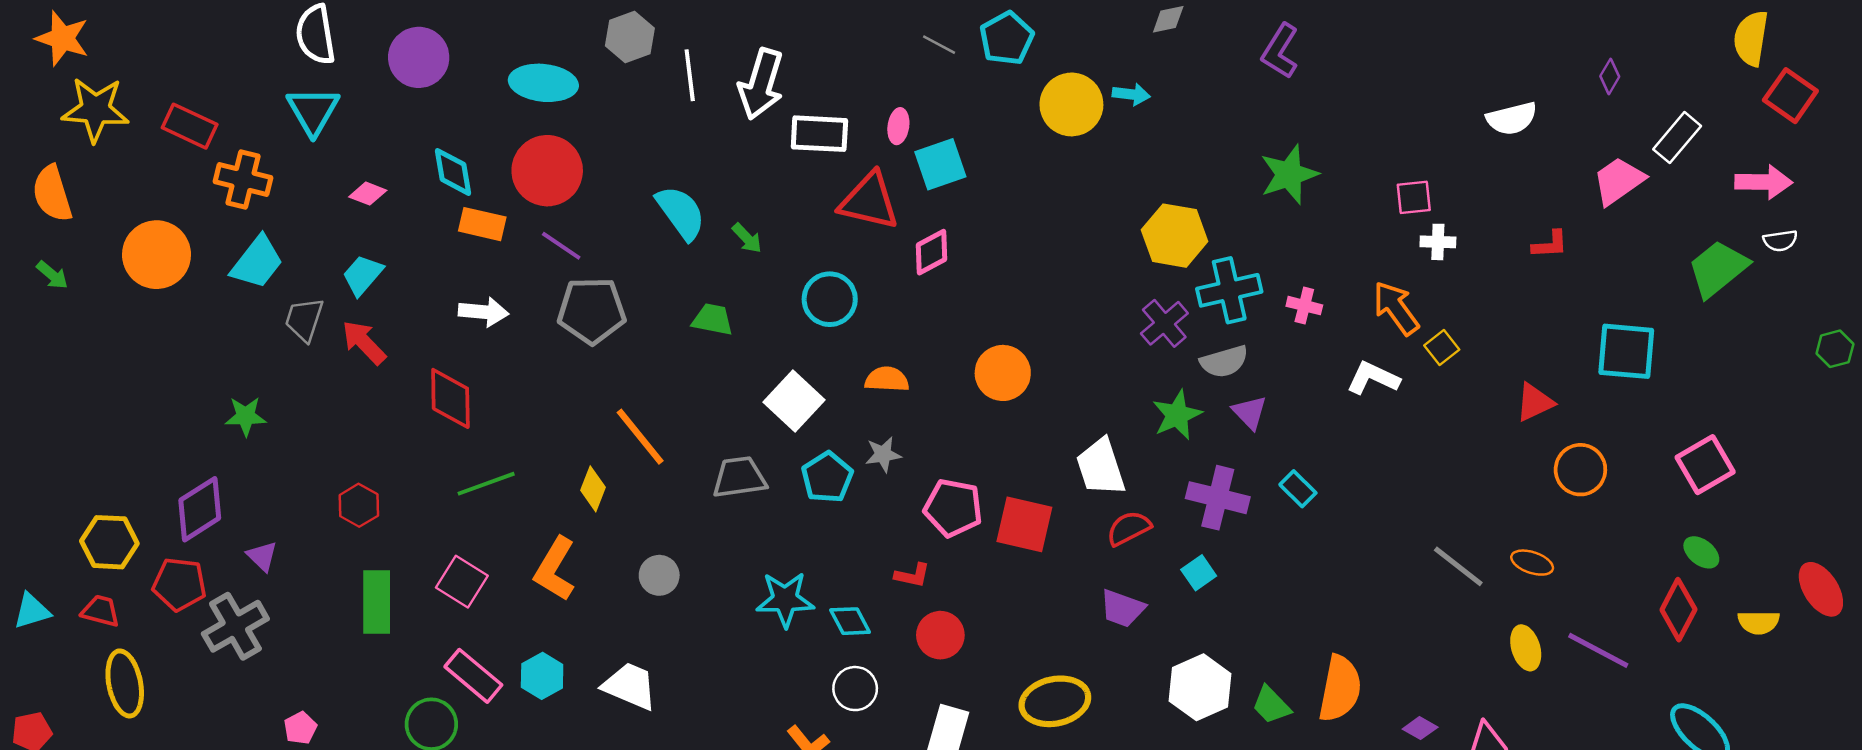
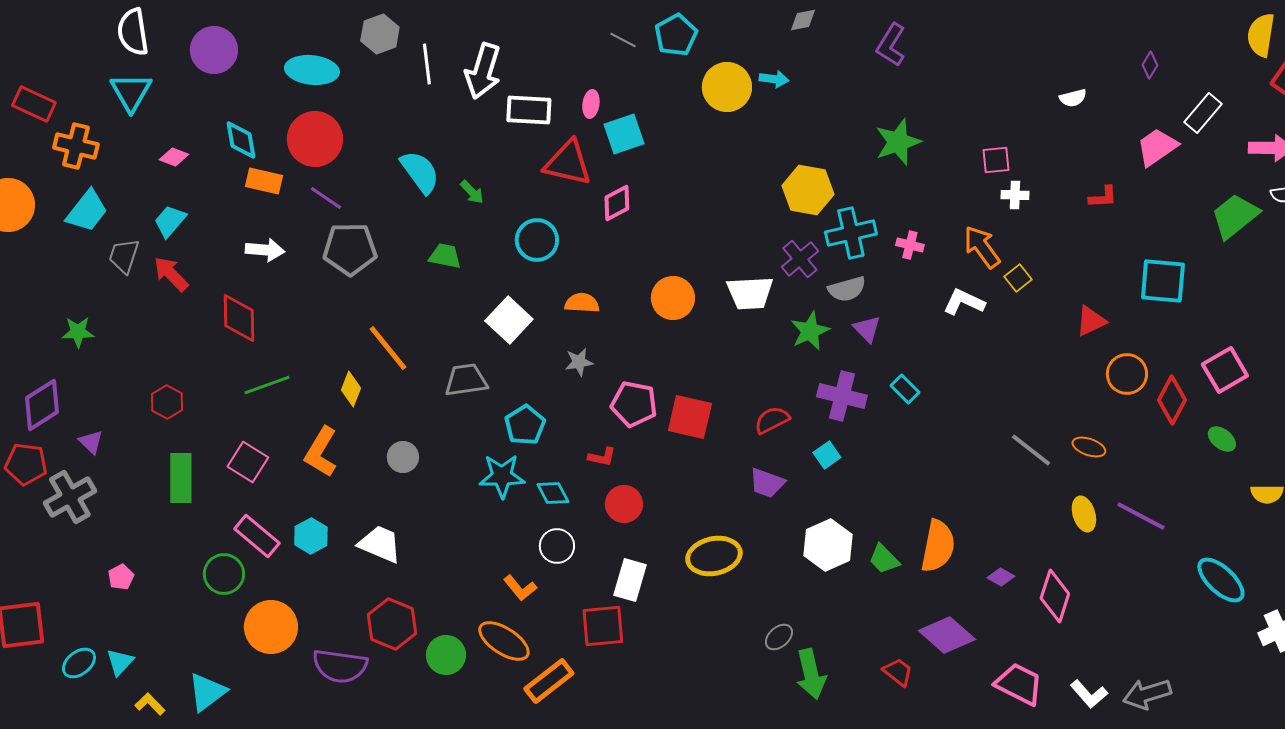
white semicircle: (1512, 118) -> (1073, 98), size x0.7
white trapezoid: (1101, 467) -> (750, 293), moved, turned -75
cyan pentagon: (827, 477) -> (525, 425), moved
red diamond: (1678, 610) -> (1172, 400), moved

